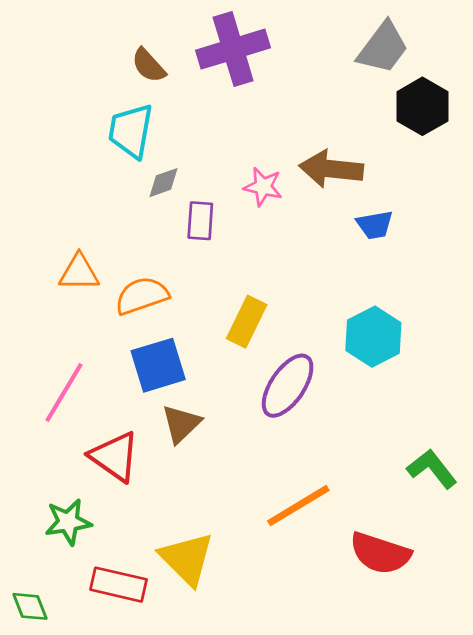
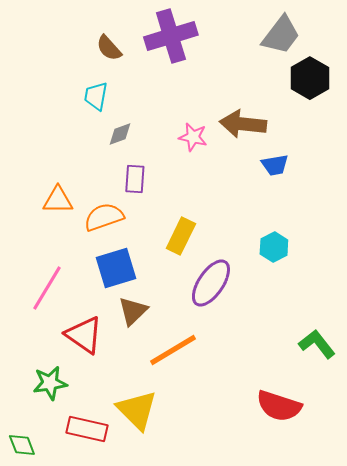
cyan trapezoid: (131, 131) -> (96, 96), size x0.7
purple rectangle: (200, 221) -> (135, 179), moved
cyan hexagon: (373, 337) -> (274, 247), size x0.7
orange line: (298, 506) -> (173, 350), moved

